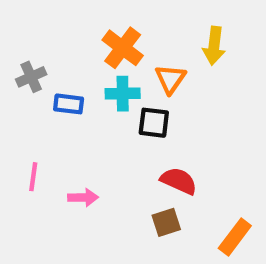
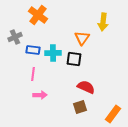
orange cross: (123, 48) -> (38, 15), moved
cyan cross: (123, 94) -> (53, 53), moved
pink line: (33, 177) -> (33, 74), moved

